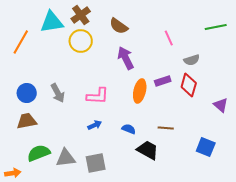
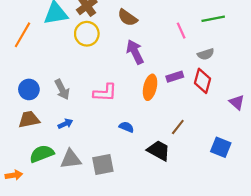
green line: (216, 27) -> (213, 19), moved
blue arrow: (95, 125) -> (65, 124), moved
brown line: (166, 128) -> (178, 127), turned -56
blue semicircle: (129, 129) -> (126, 127), moved

